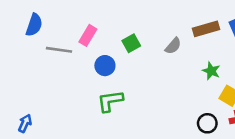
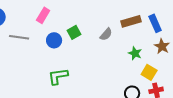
pink rectangle: (88, 35) -> (43, 15), moved
blue circle: (105, 66) -> (54, 40), moved

